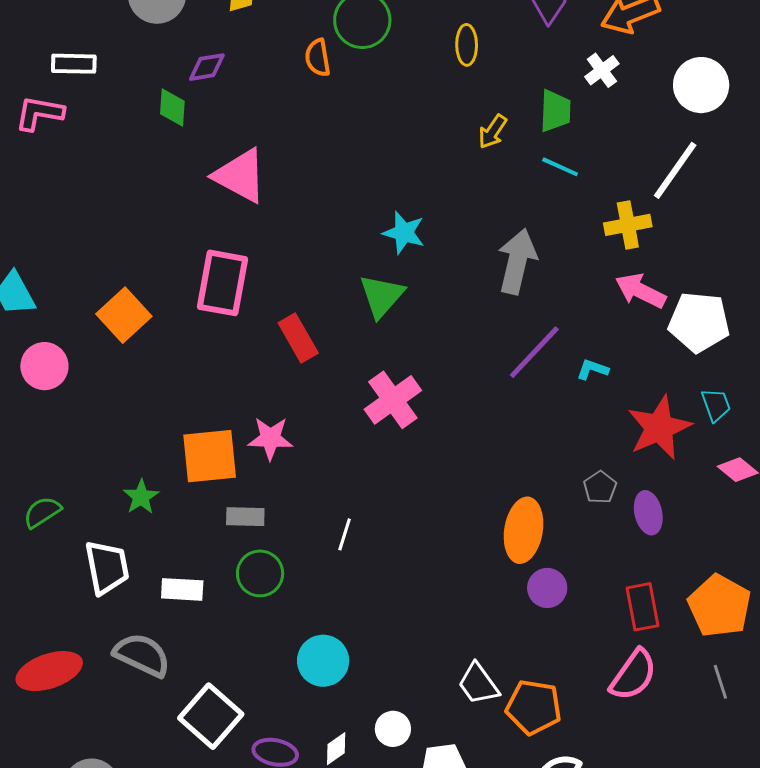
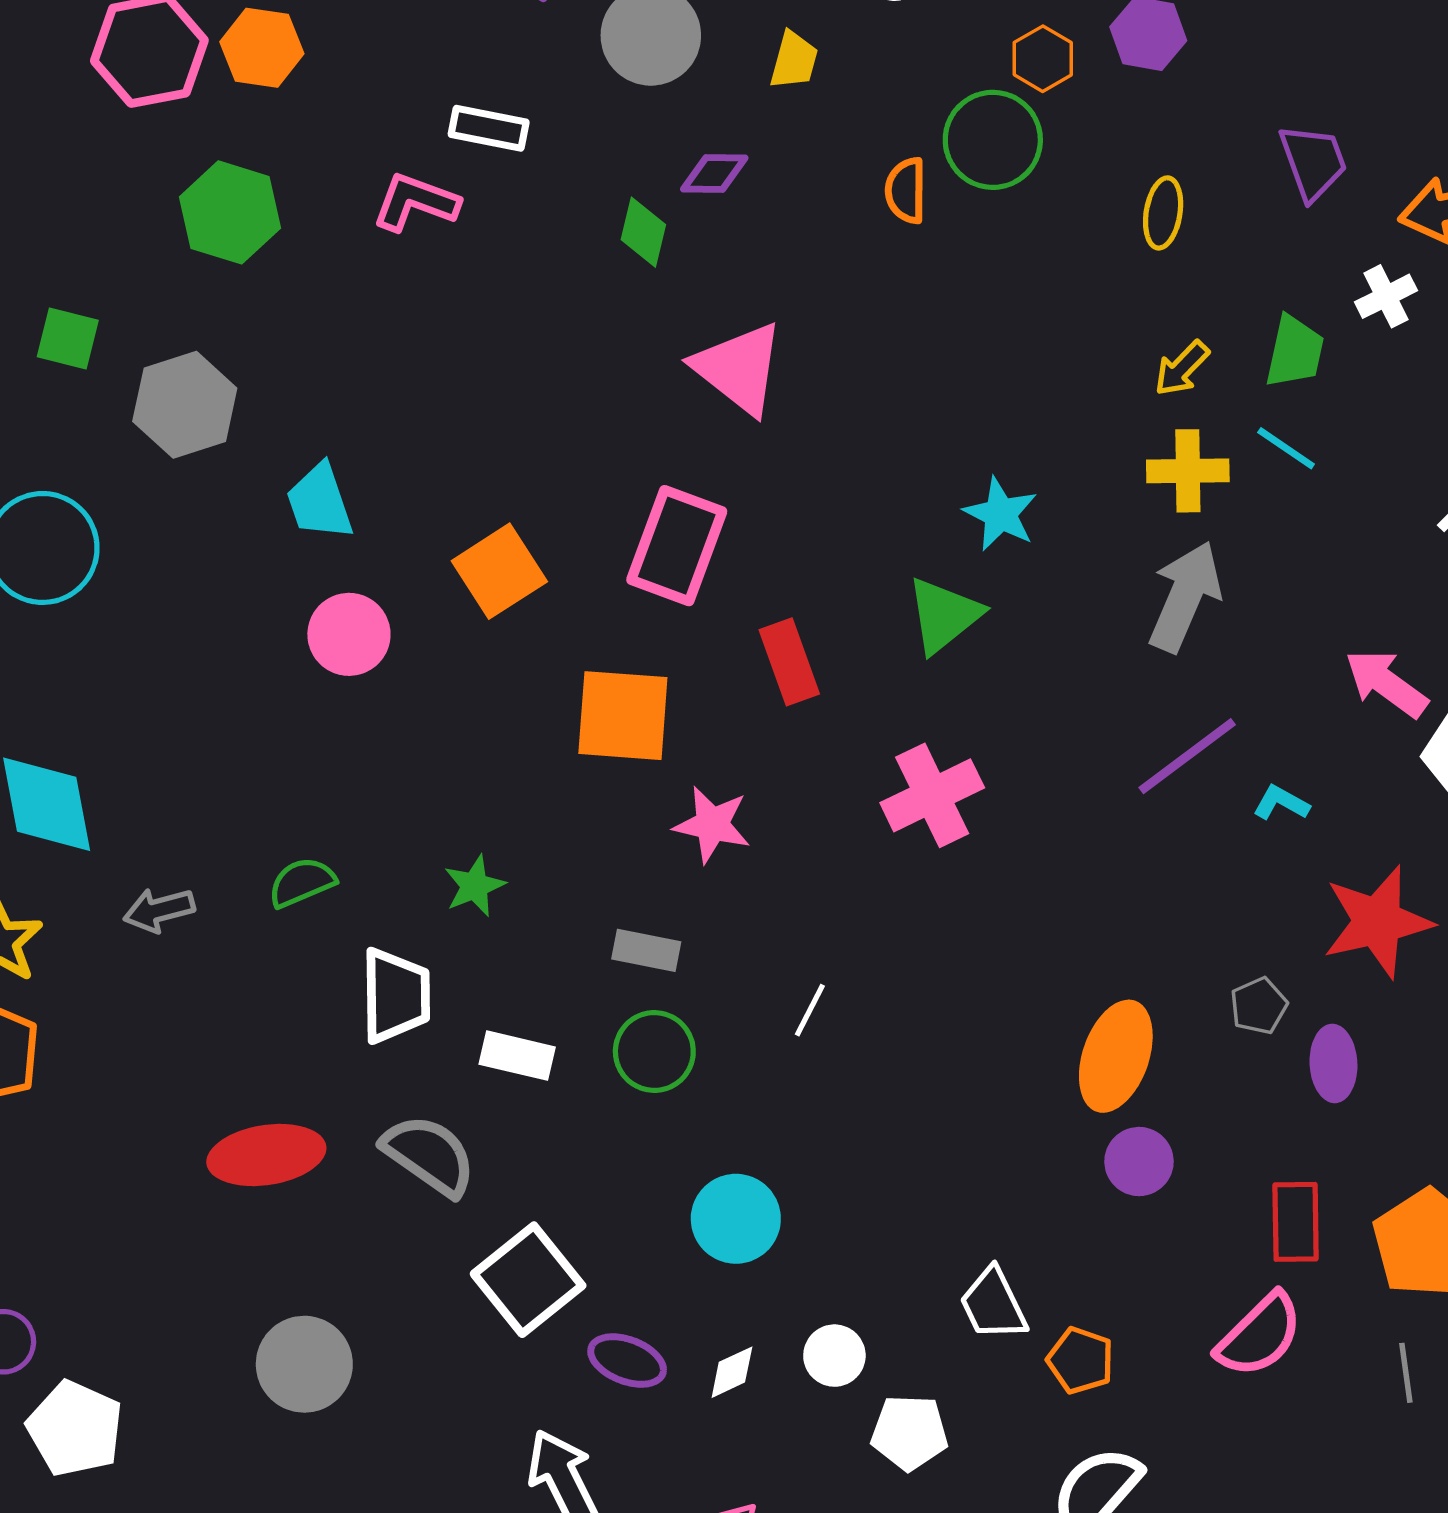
yellow cross: (628, 225) -> (1188, 471), moved
orange square: (210, 456) -> (623, 716), moved
orange pentagon: (534, 707) -> (1081, 1360), size x0.7

